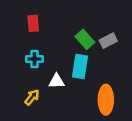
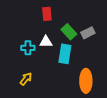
red rectangle: (33, 23) -> (47, 14), moved
white triangle: (57, 81) -> (46, 42), moved

